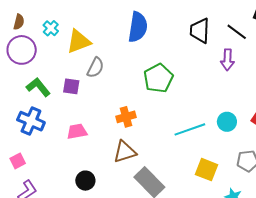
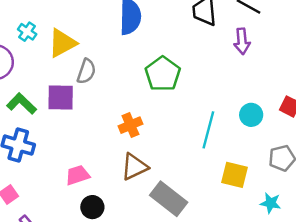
purple square: (71, 86) -> (61, 98), size x1.4
cyan line: (190, 129) -> (208, 130), turned -48
pink trapezoid: (77, 131) -> (78, 175), moved

